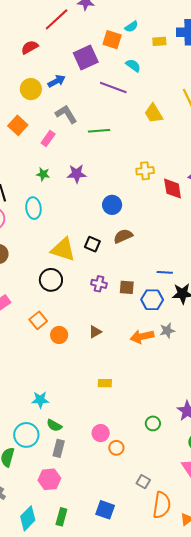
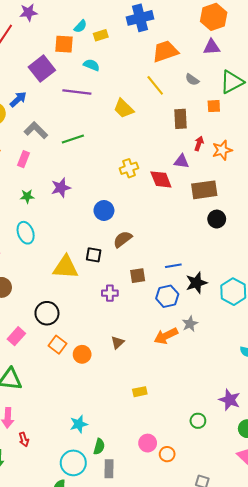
yellow rectangle: (159, 41) -> (101, 35), moved
black circle: (51, 280) -> (47, 313), moved
brown square: (127, 287) -> (138, 276), moved
green semicircle: (54, 425) -> (99, 447), turned -91

